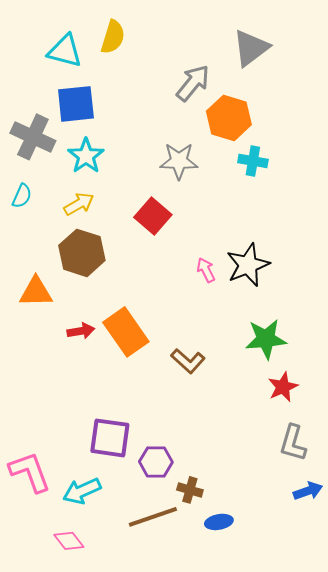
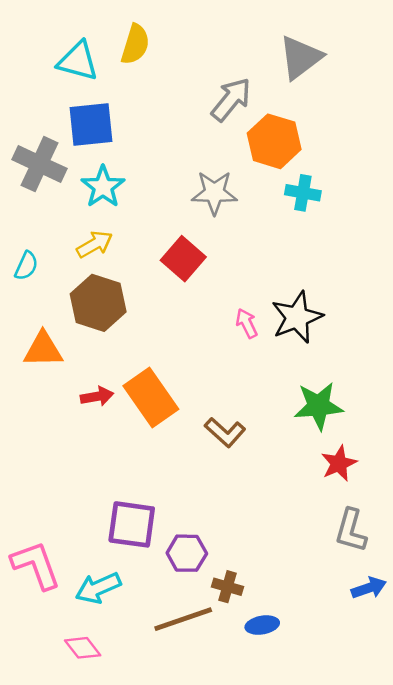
cyan semicircle: (22, 196) -> (26, 266), moved

